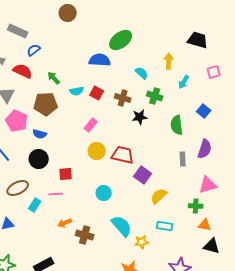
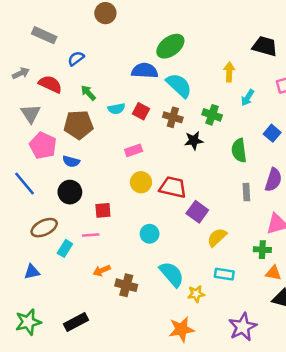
blue semicircle: (34, 50) -> (76, 58), moved
cyan semicircle: (142, 73) -> (179, 85), moved, size x1.6
pink rectangle: (91, 125) -> (134, 150), turned 32

